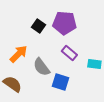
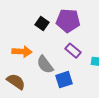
orange arrow: (18, 54) -> (22, 52), turned 48
blue square: (60, 82) -> (64, 80), turned -36

